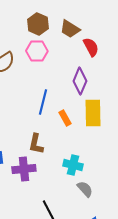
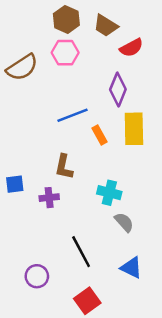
red semicircle: (91, 47) -> (131, 48), turned 90
blue line: (43, 102) -> (72, 115), turned 55
purple cross: (24, 169) -> (49, 198), size x0.7

